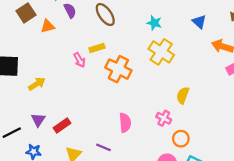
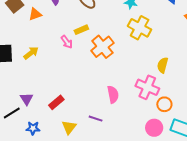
orange cross: (118, 69) -> (102, 47), turned 30
yellow arrow: (37, 84) -> (31, 53), moved
pink cross: (164, 118) -> (147, 87), size x1.6
purple triangle: (38, 120) -> (27, 99), moved

